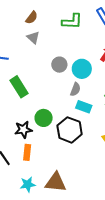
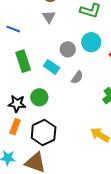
cyan circle: (82, 69) -> (91, 42), moved
cyan rectangle: (84, 107) -> (52, 67), moved
black hexagon: (70, 130) -> (44, 132), moved

